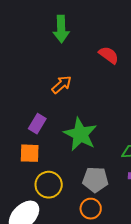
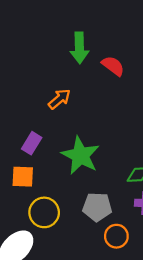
green arrow: (61, 29) -> (79, 48), moved
orange circle: (91, 209) -> (116, 236), moved

